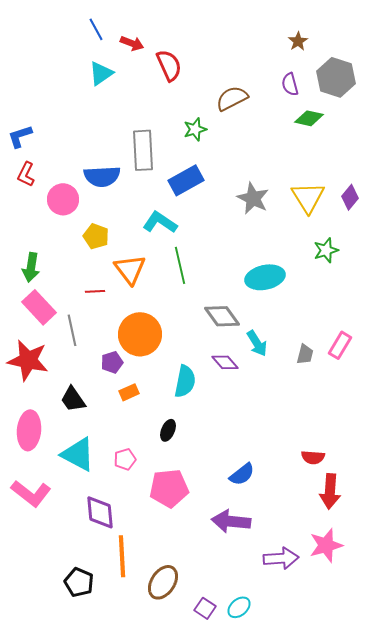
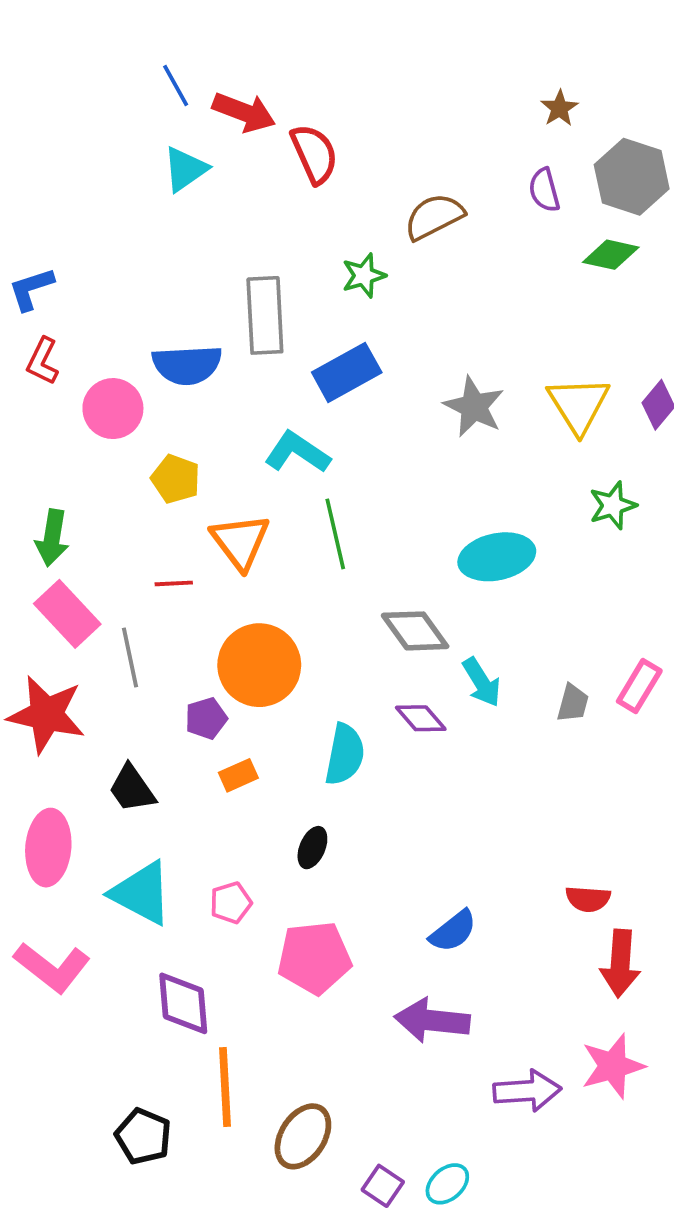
red arrow: (132, 43) -> (244, 112), size x1.4
green diamond: (309, 118) -> (611, 255), moved

